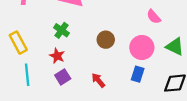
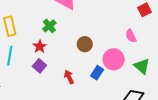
blue rectangle: (138, 74) -> (97, 73), moved
purple square: (63, 77) -> (39, 66), turned -32

